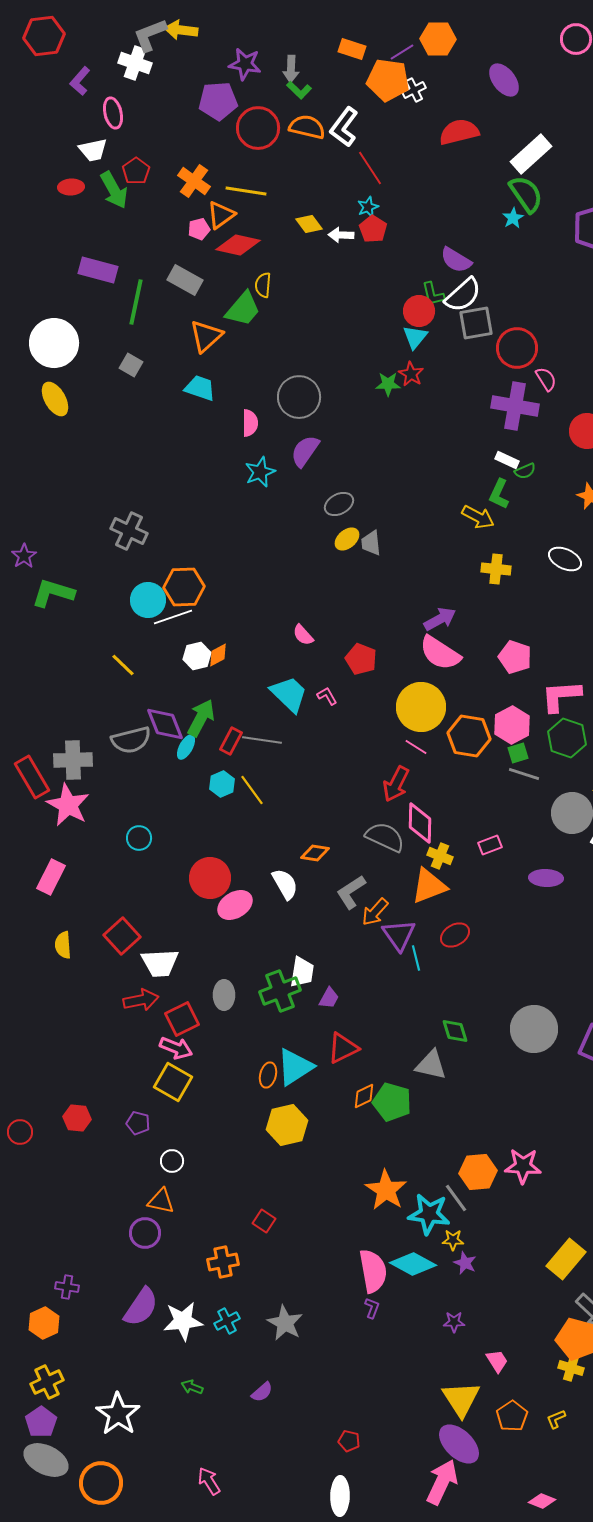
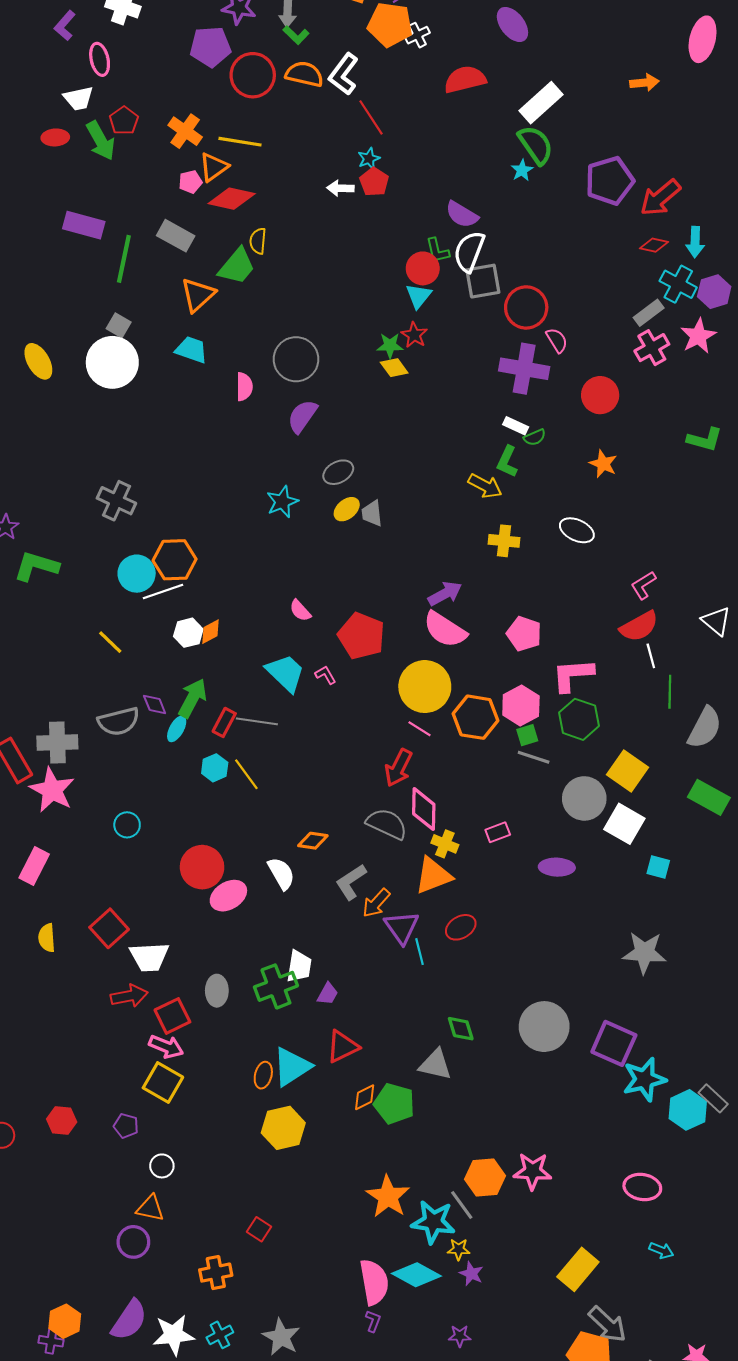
yellow diamond: (309, 224) -> (394, 368), moved
white semicircle: (463, 295) -> (469, 252), turned 153
white circle: (54, 343) -> (112, 362), moved
cyan star: (260, 472) -> (282, 502), moved
red pentagon: (361, 659) -> (361, 636), size x1.4
purple diamond: (165, 724) -> (155, 704), size x0.6
purple cross: (67, 1287) -> (51, 1341), moved
orange hexagon: (44, 1323) -> (65, 1321), moved

